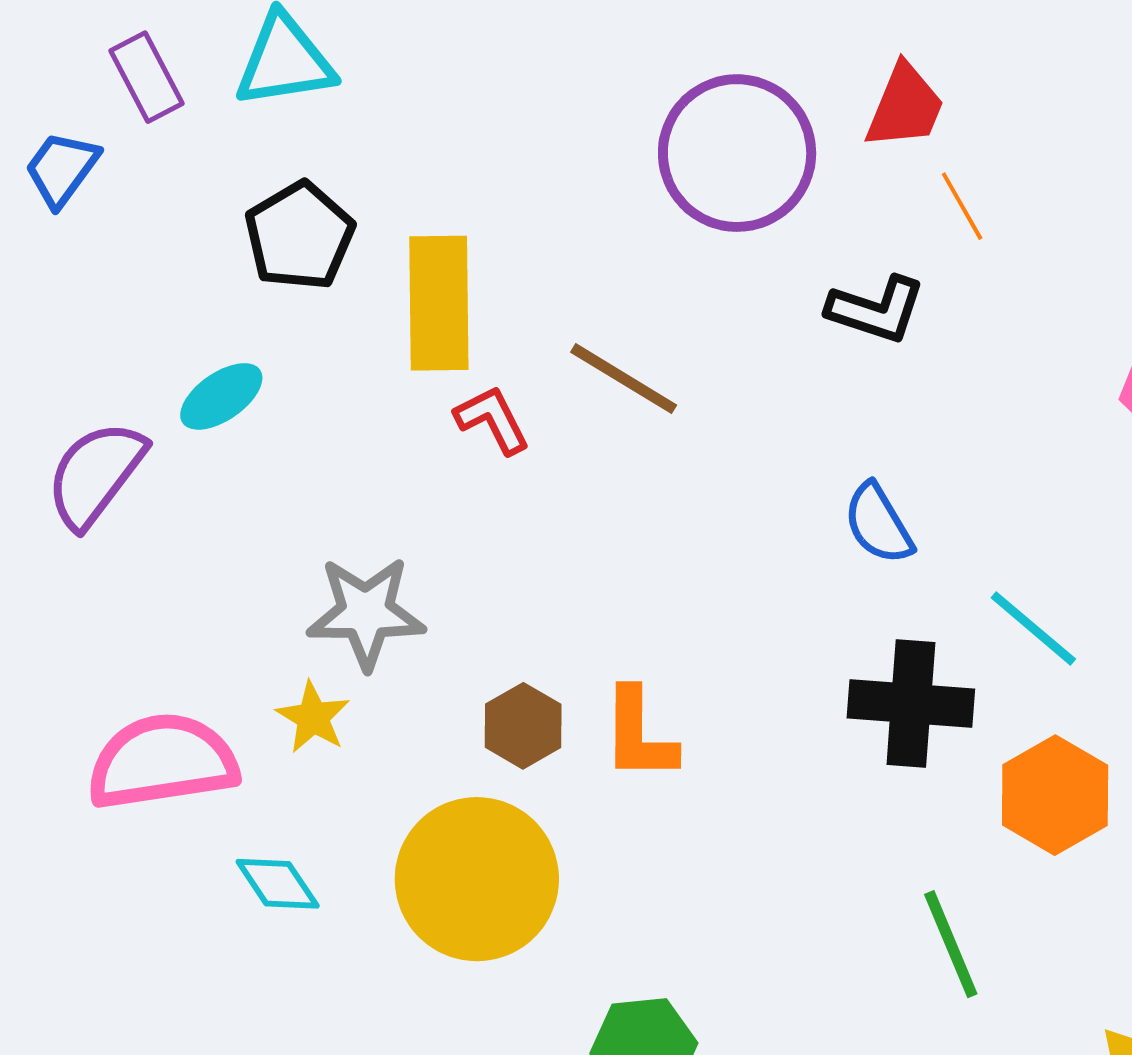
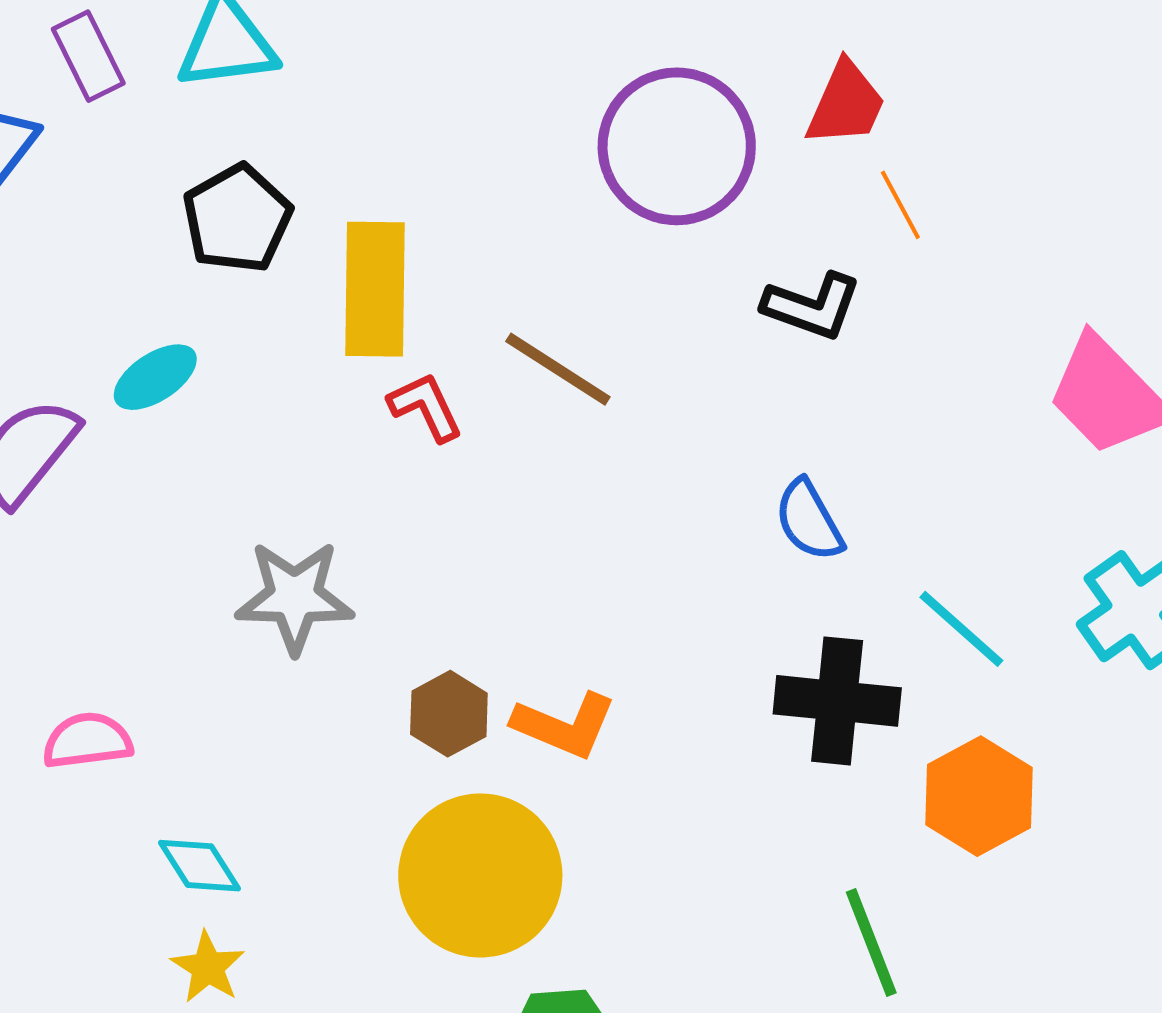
yellow star: (313, 717) -> (208, 967), moved
orange L-shape: (639, 734) -> (564, 725), turned -69
pink semicircle: (162, 762) -> (87, 741), size x0.6
yellow circle: (477, 879) -> (480, 875), moved

